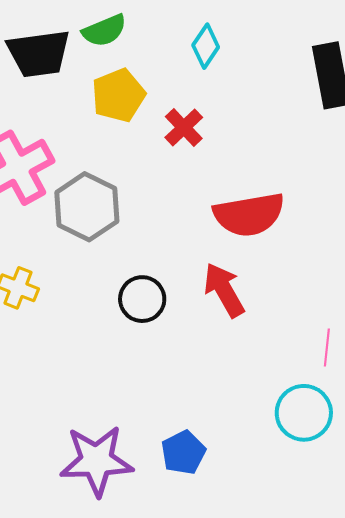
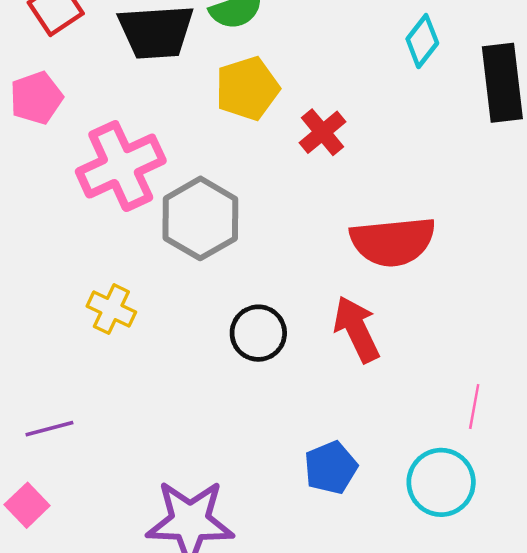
cyan diamond: (206, 46) -> (422, 41), moved
blue pentagon: (183, 452) -> (331, 468), moved

